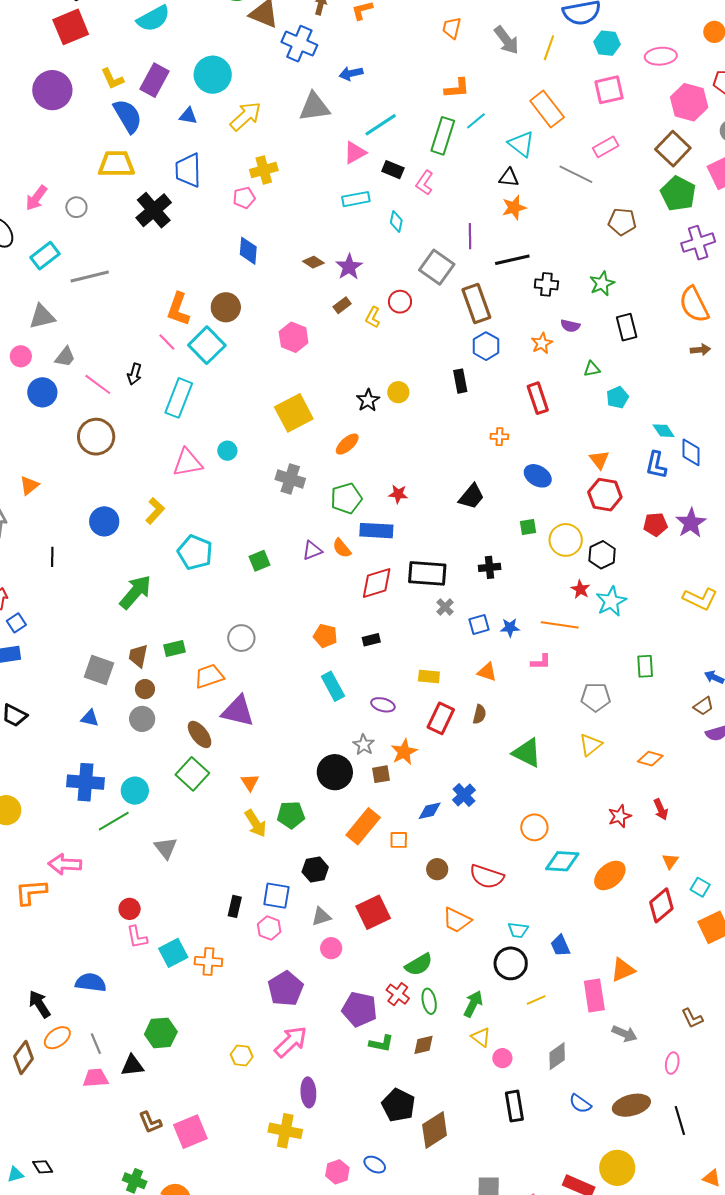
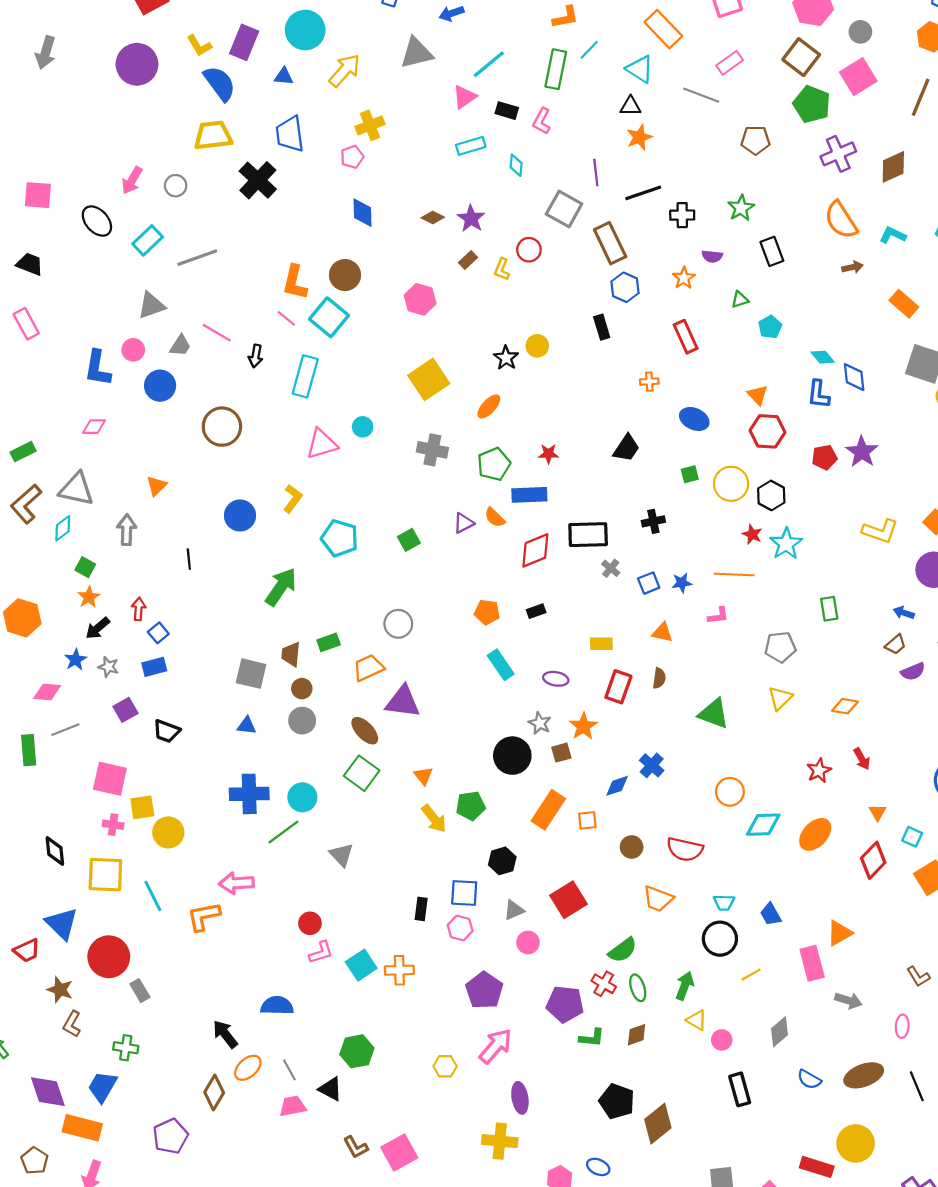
pink line: (98, 384) -> (217, 333), moved
pink L-shape: (137, 937) -> (321, 952), turned -90
black triangle: (132, 1066) -> (330, 1089), turned 40

